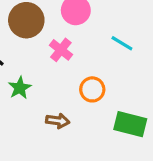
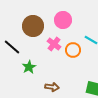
orange circle: (92, 89) -> (73, 50), moved

